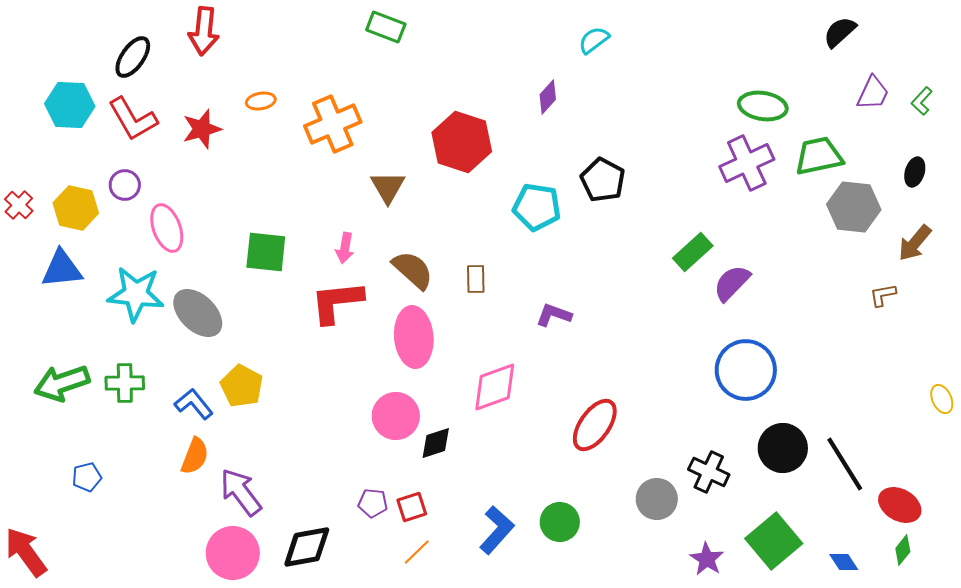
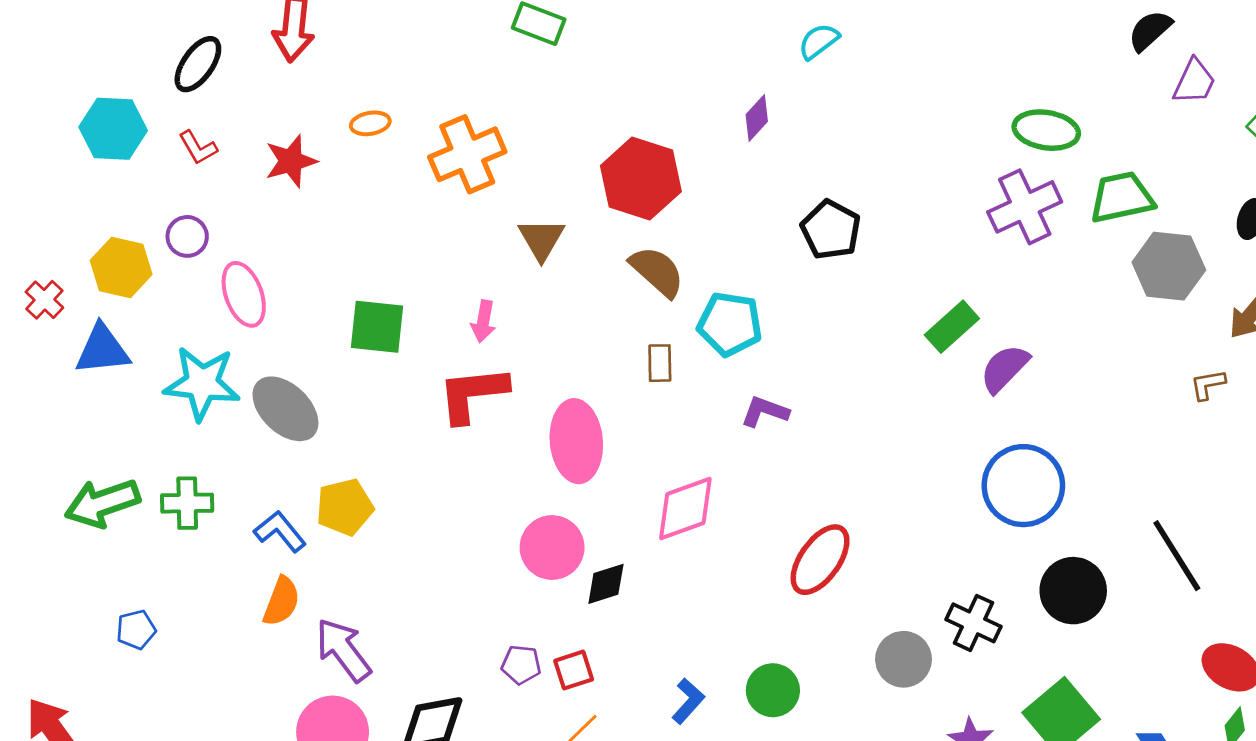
purple trapezoid: (873, 93) -> (1194, 82), moved
red L-shape: (133, 119) -> (198, 148), size x0.6
red cross: (19, 205) -> (44, 300), moved
cyan pentagon: (537, 207) -> (730, 324), moved
brown semicircle: (413, 270) -> (657, 271), moved
yellow pentagon: (242, 386) -> (345, 507), turned 30
black line: (845, 464) -> (1177, 556), moved
blue L-shape: (497, 530) -> (688, 701), size x0.7

